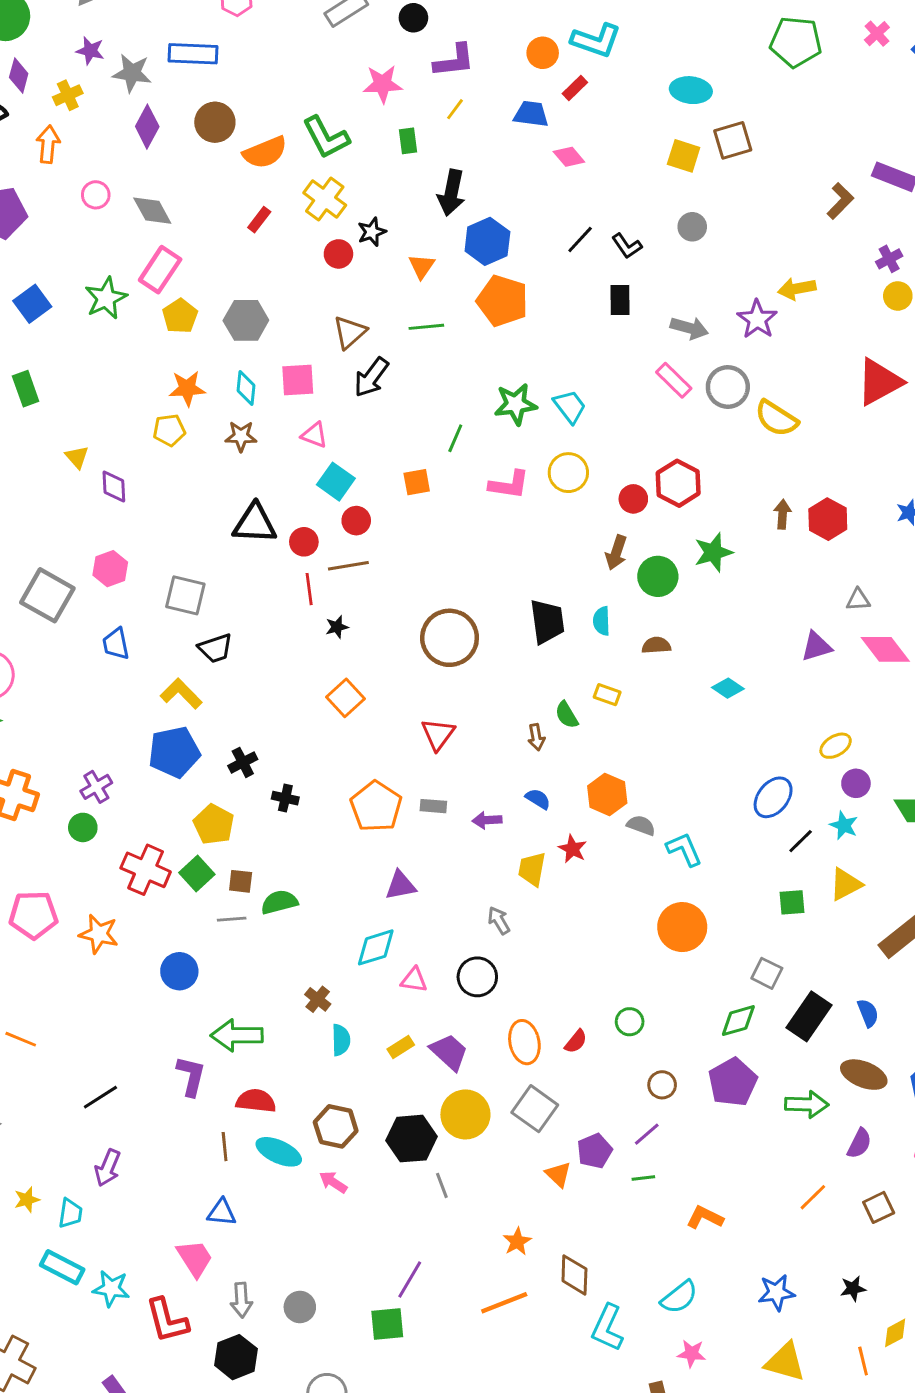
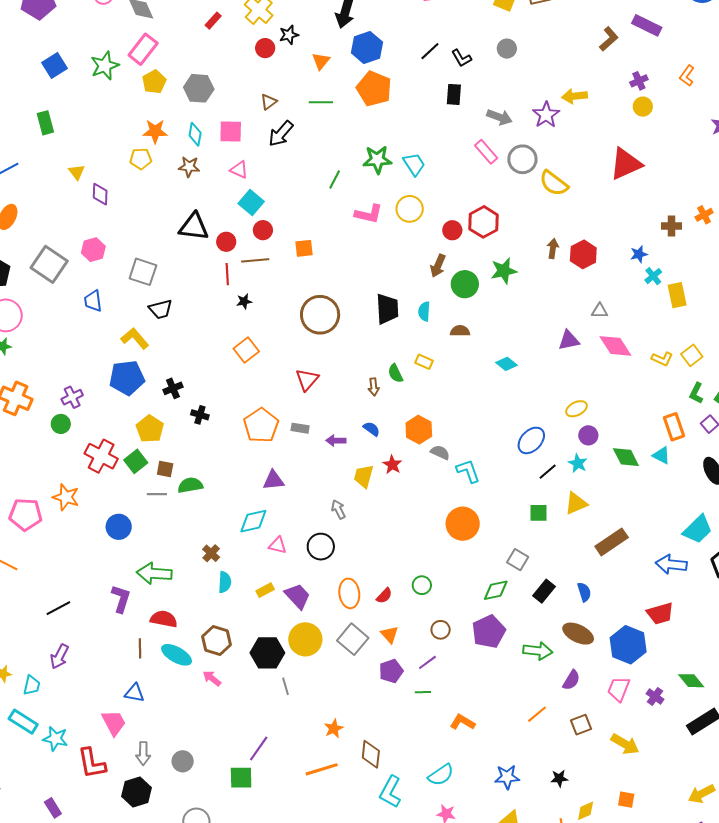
brown triangle: (350, 332) -> (269, 102), size x0.7
orange square: (417, 482) -> (304, 248), moved
pink pentagon: (33, 915) -> (26, 514), moved
black rectangle: (809, 1016) -> (544, 591), size x0.7
orange triangle: (558, 1174) -> (390, 635), moved

